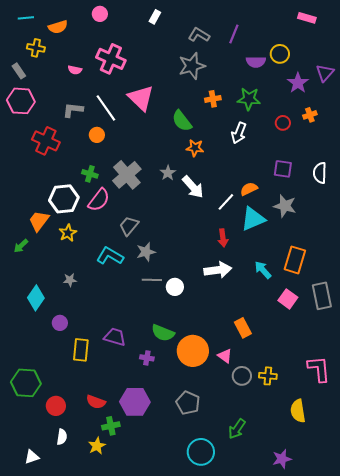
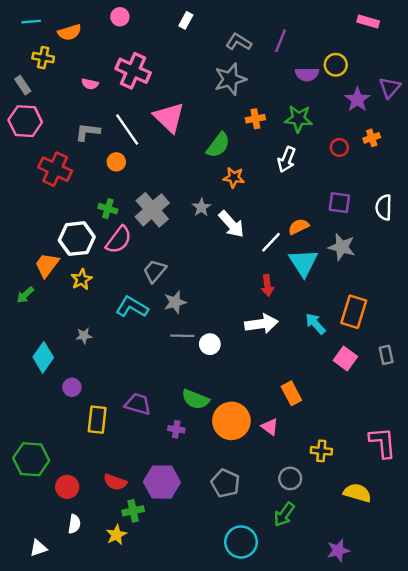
green semicircle: (182, 121) -> (218, 145), turned -105
cyan triangle: (253, 219) -> (303, 263), turned -40
gray rectangle: (322, 296) -> (386, 355), size x0.6
gray circle: (242, 376) -> (290, 478), moved
yellow semicircle: (298, 411) -> (357, 493), turned 115

